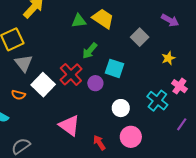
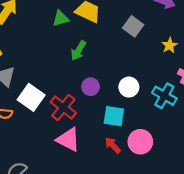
cyan square: (115, 68) -> (114, 116), moved
red cross: (71, 74) -> (63, 108), moved
white circle: (121, 108) -> (129, 87), moved
red arrow: (99, 143) -> (113, 145), moved

